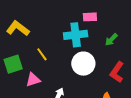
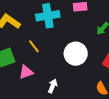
cyan cross: (76, 35) -> (48, 16), moved

